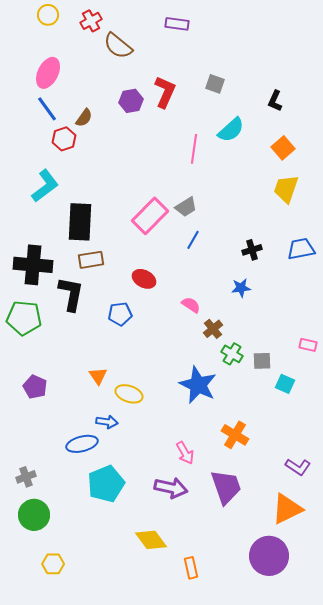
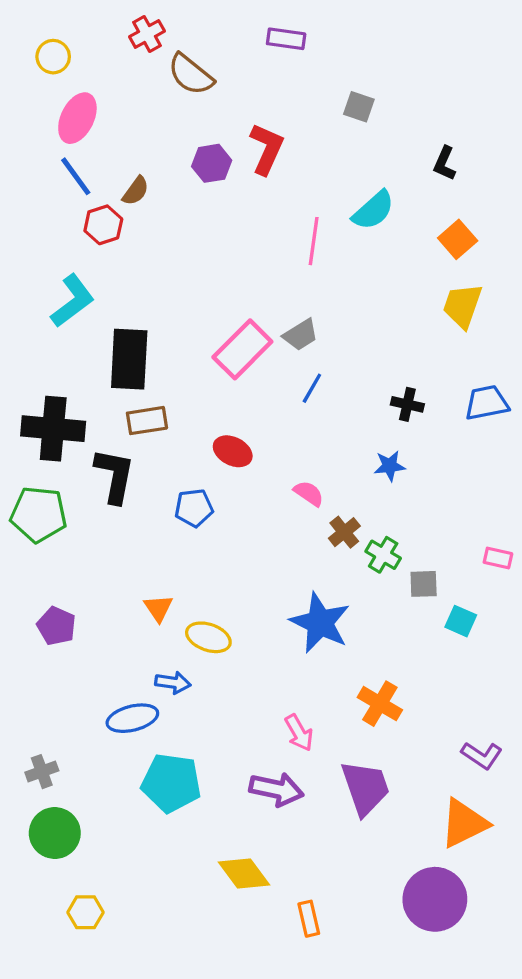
yellow circle: (48, 15) -> (53, 57), moved
gray square: (215, 84) -> (359, 107), moved
black cross: (252, 250) -> (407, 404), turned 30
green cross: (232, 354) -> (383, 555), moved
cyan pentagon: (106, 484) -> (171, 783), turned 30

